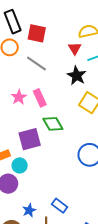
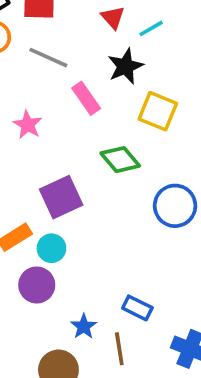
black star: (77, 76) -> (125, 66), turned 30
pink rectangle: (40, 98) -> (86, 98), moved
green diamond: (53, 124) -> (120, 160), moved

